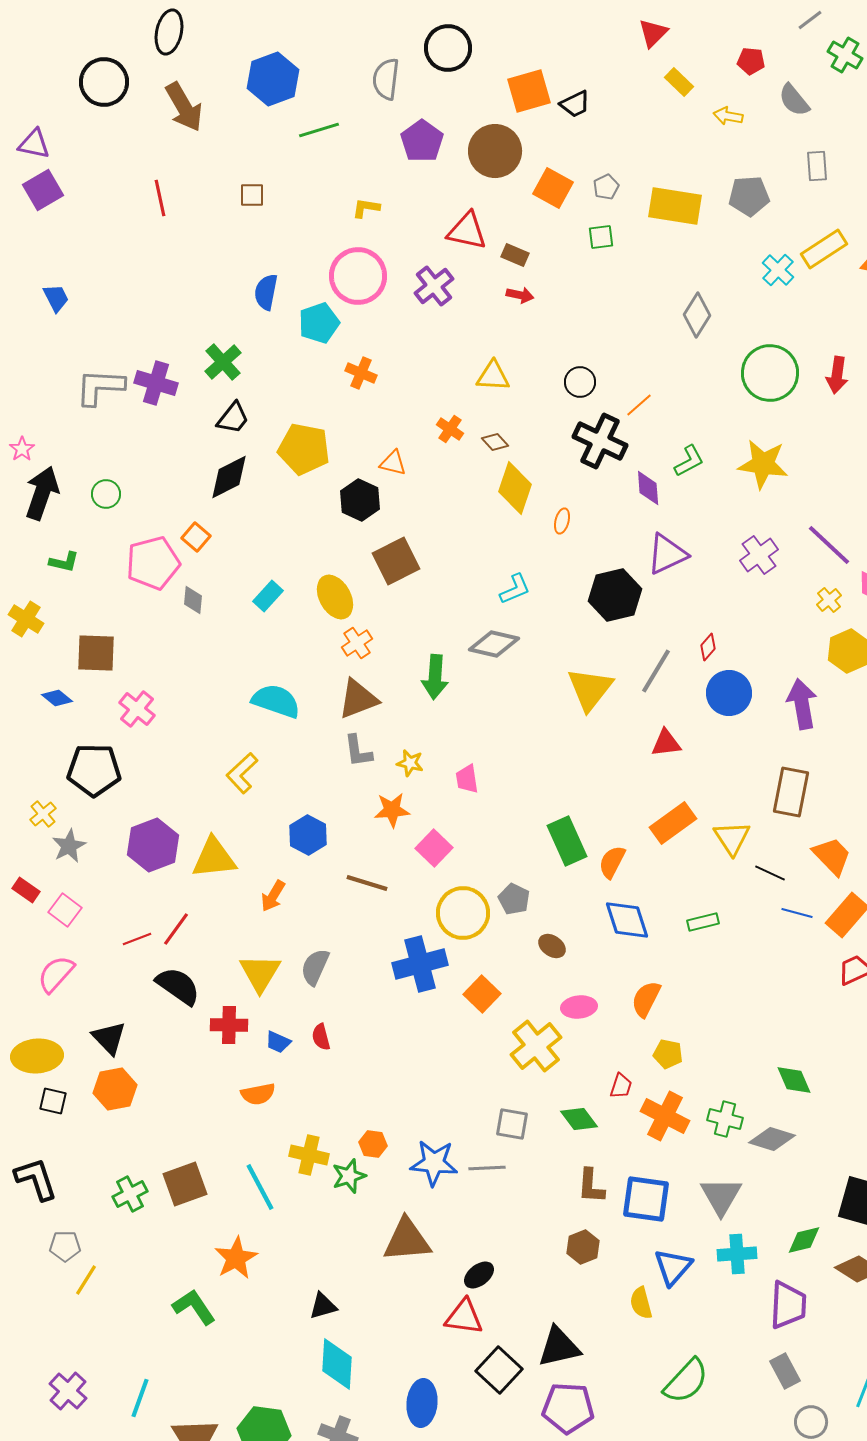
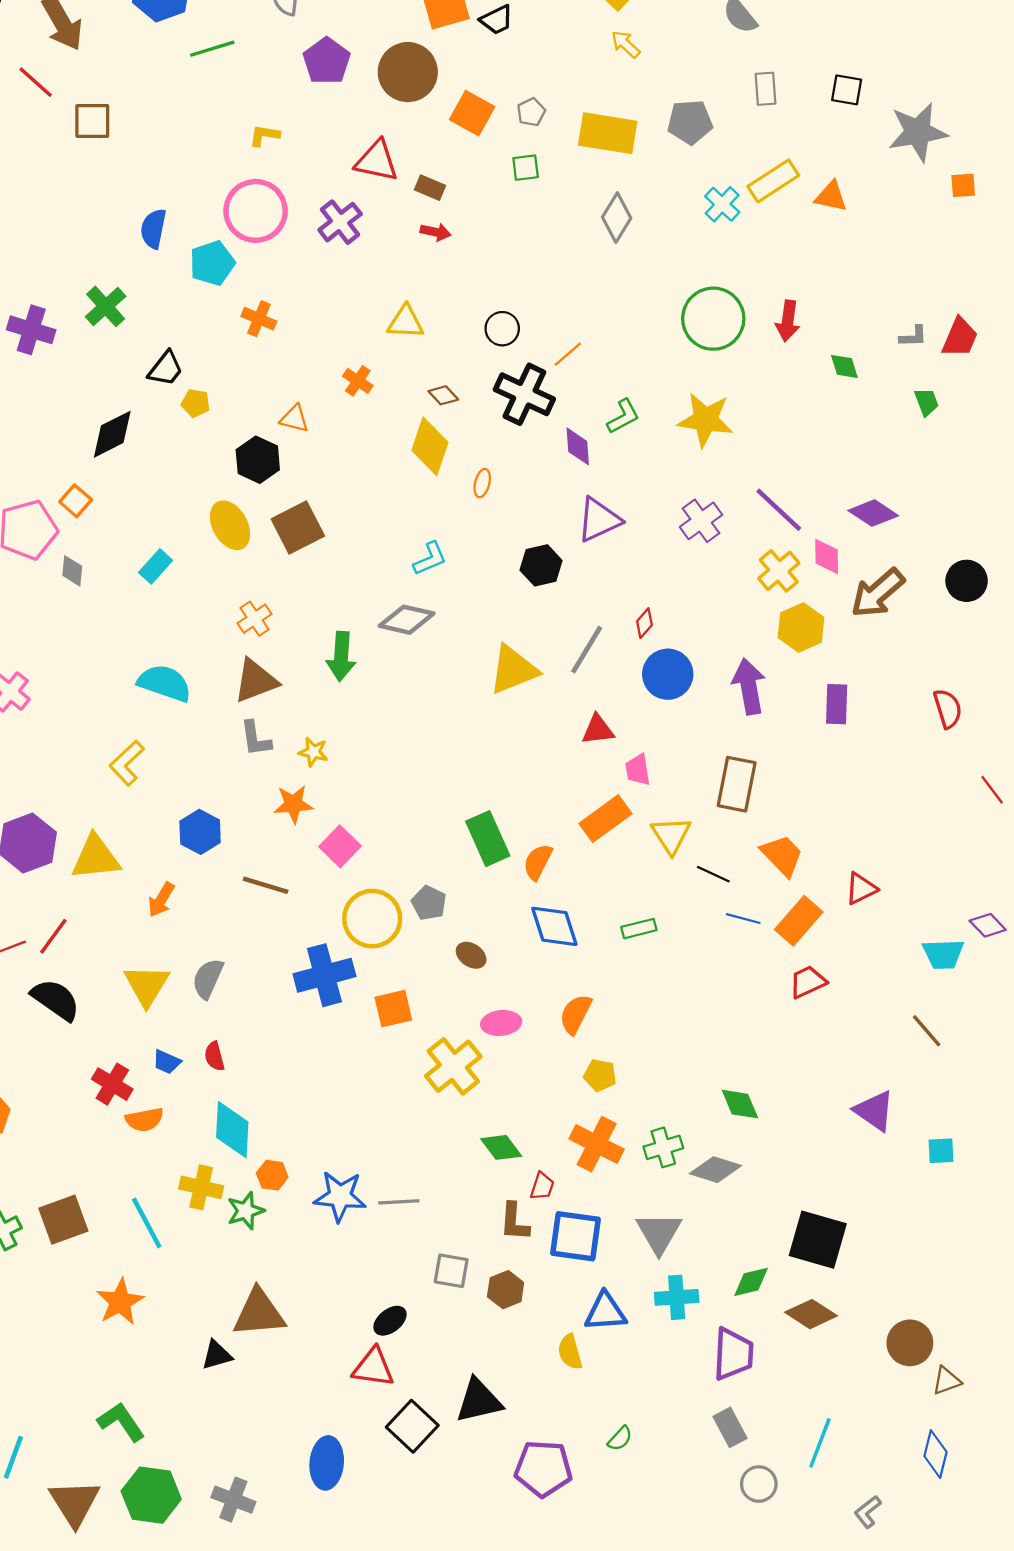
yellow arrow: (728, 116) -> (626, 44), moved, turned 32
brown square: (252, 195) -> (92, 121), moved, size x1.4
red line: (160, 198) -> (36, 82), moved, turned -36
gray diamond: (697, 315) -> (617, 218), moved
black trapezoid: (233, 418) -> (166, 369), moved
brown diamond: (495, 442) -> (443, 395), moved
yellow pentagon: (304, 449) -> (196, 403), size x0.5
black hexagon: (615, 595) -> (541, 565), size x0.7
yellow ellipse: (335, 597) -> (230, 525), moved
yellow cross: (829, 600) -> (779, 571), size x1.5
yellow triangle: (590, 689) -> (513, 670), turned 30
pink trapezoid: (467, 779) -> (638, 770), moved
orange square: (482, 994) -> (393, 1009), turned 33
red cross: (229, 1025) -> (112, 1084), moved, turned 30
red trapezoid: (621, 1086) -> (542, 1186), moved
green cross: (725, 1119) -> (663, 1147), turned -32
gray square: (512, 1124) -> (451, 1271), moved
brown triangle: (407, 1240) -> (259, 1313), moved
blue triangle: (673, 1267) -> (606, 1312), turned 45
green L-shape: (194, 1307) -> (121, 1422), moved
cyan diamond: (337, 1364) -> (232, 1130), moved
green semicircle: (686, 1381) -> (620, 1438), size x0.5
purple pentagon: (568, 1408) -> (543, 1468), moved

